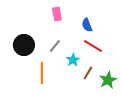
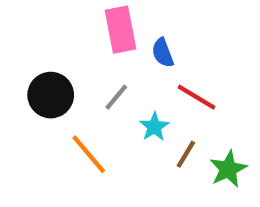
pink rectangle: (57, 14) -> (120, 30), size x1.5
blue semicircle: (87, 25) -> (163, 53), moved
orange line: (42, 73) -> (89, 154), turned -40

